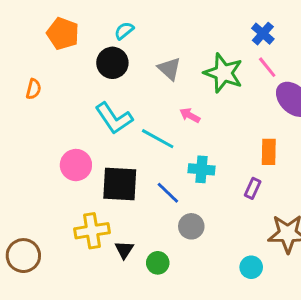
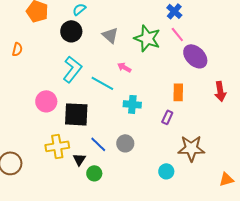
cyan L-shape: (114, 118) -> (72, 69), turned -108
blue line: (168, 193) -> (98, 144), moved
green circle: (158, 263) -> (94, 173), moved

